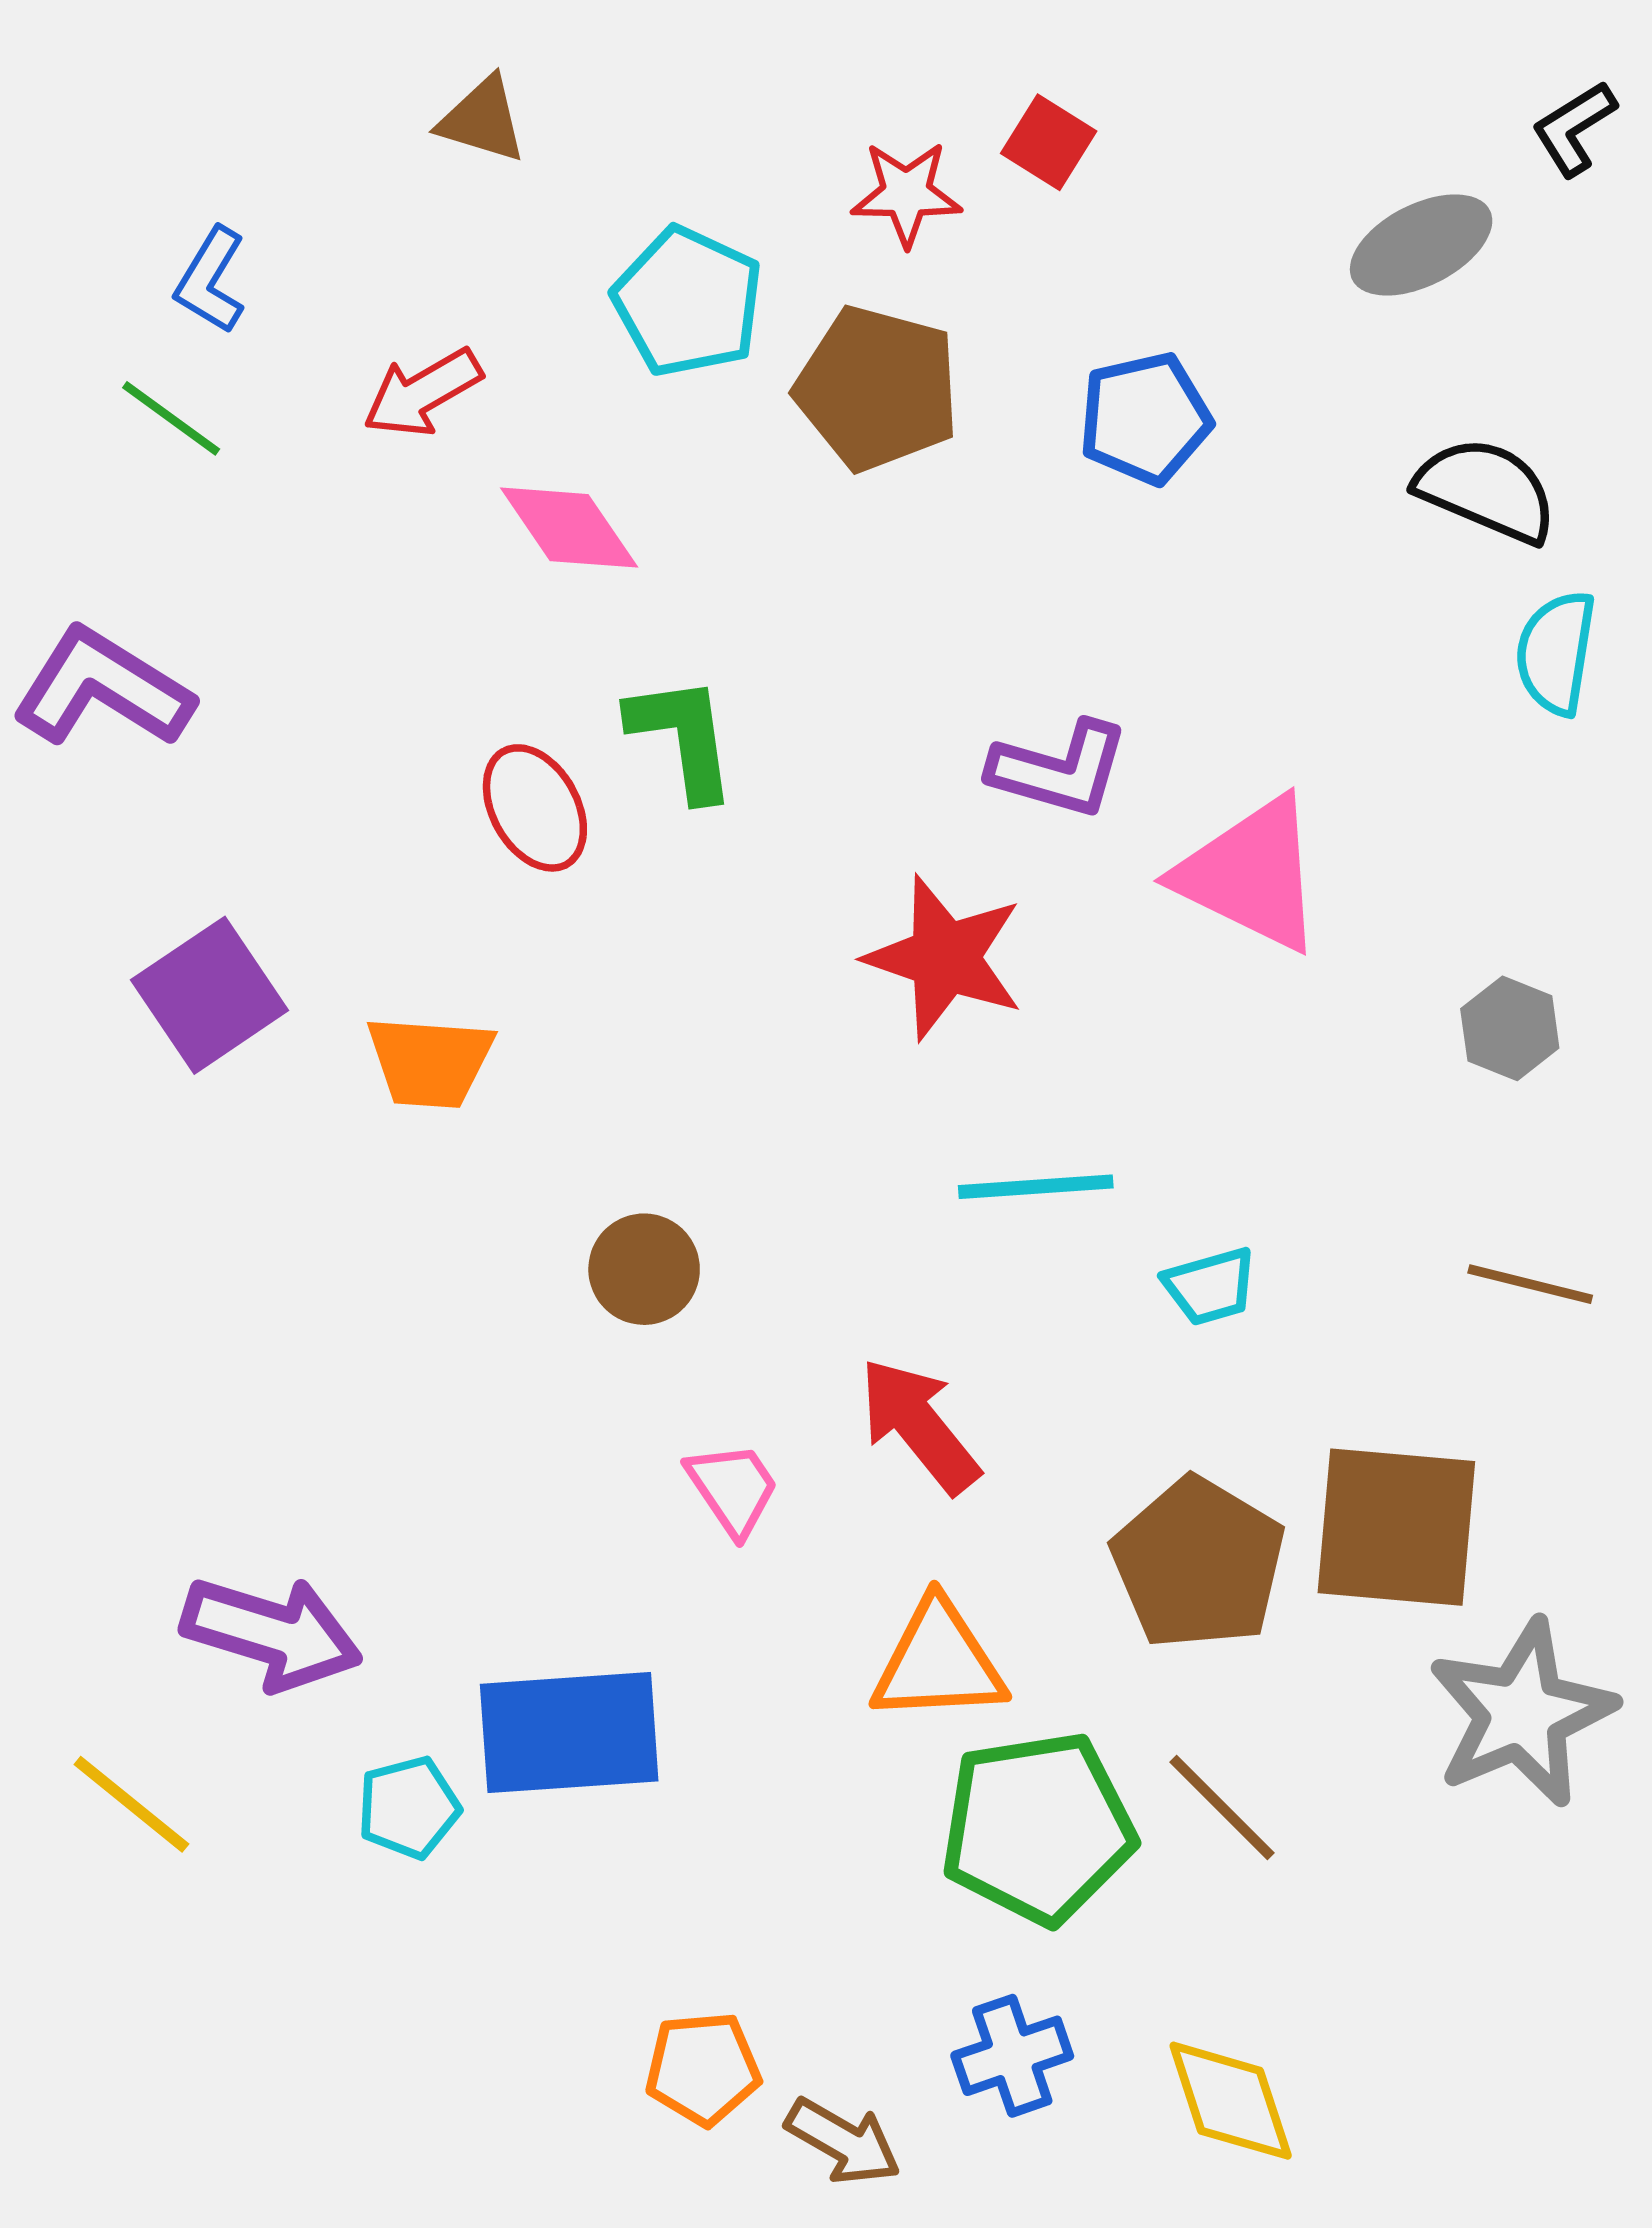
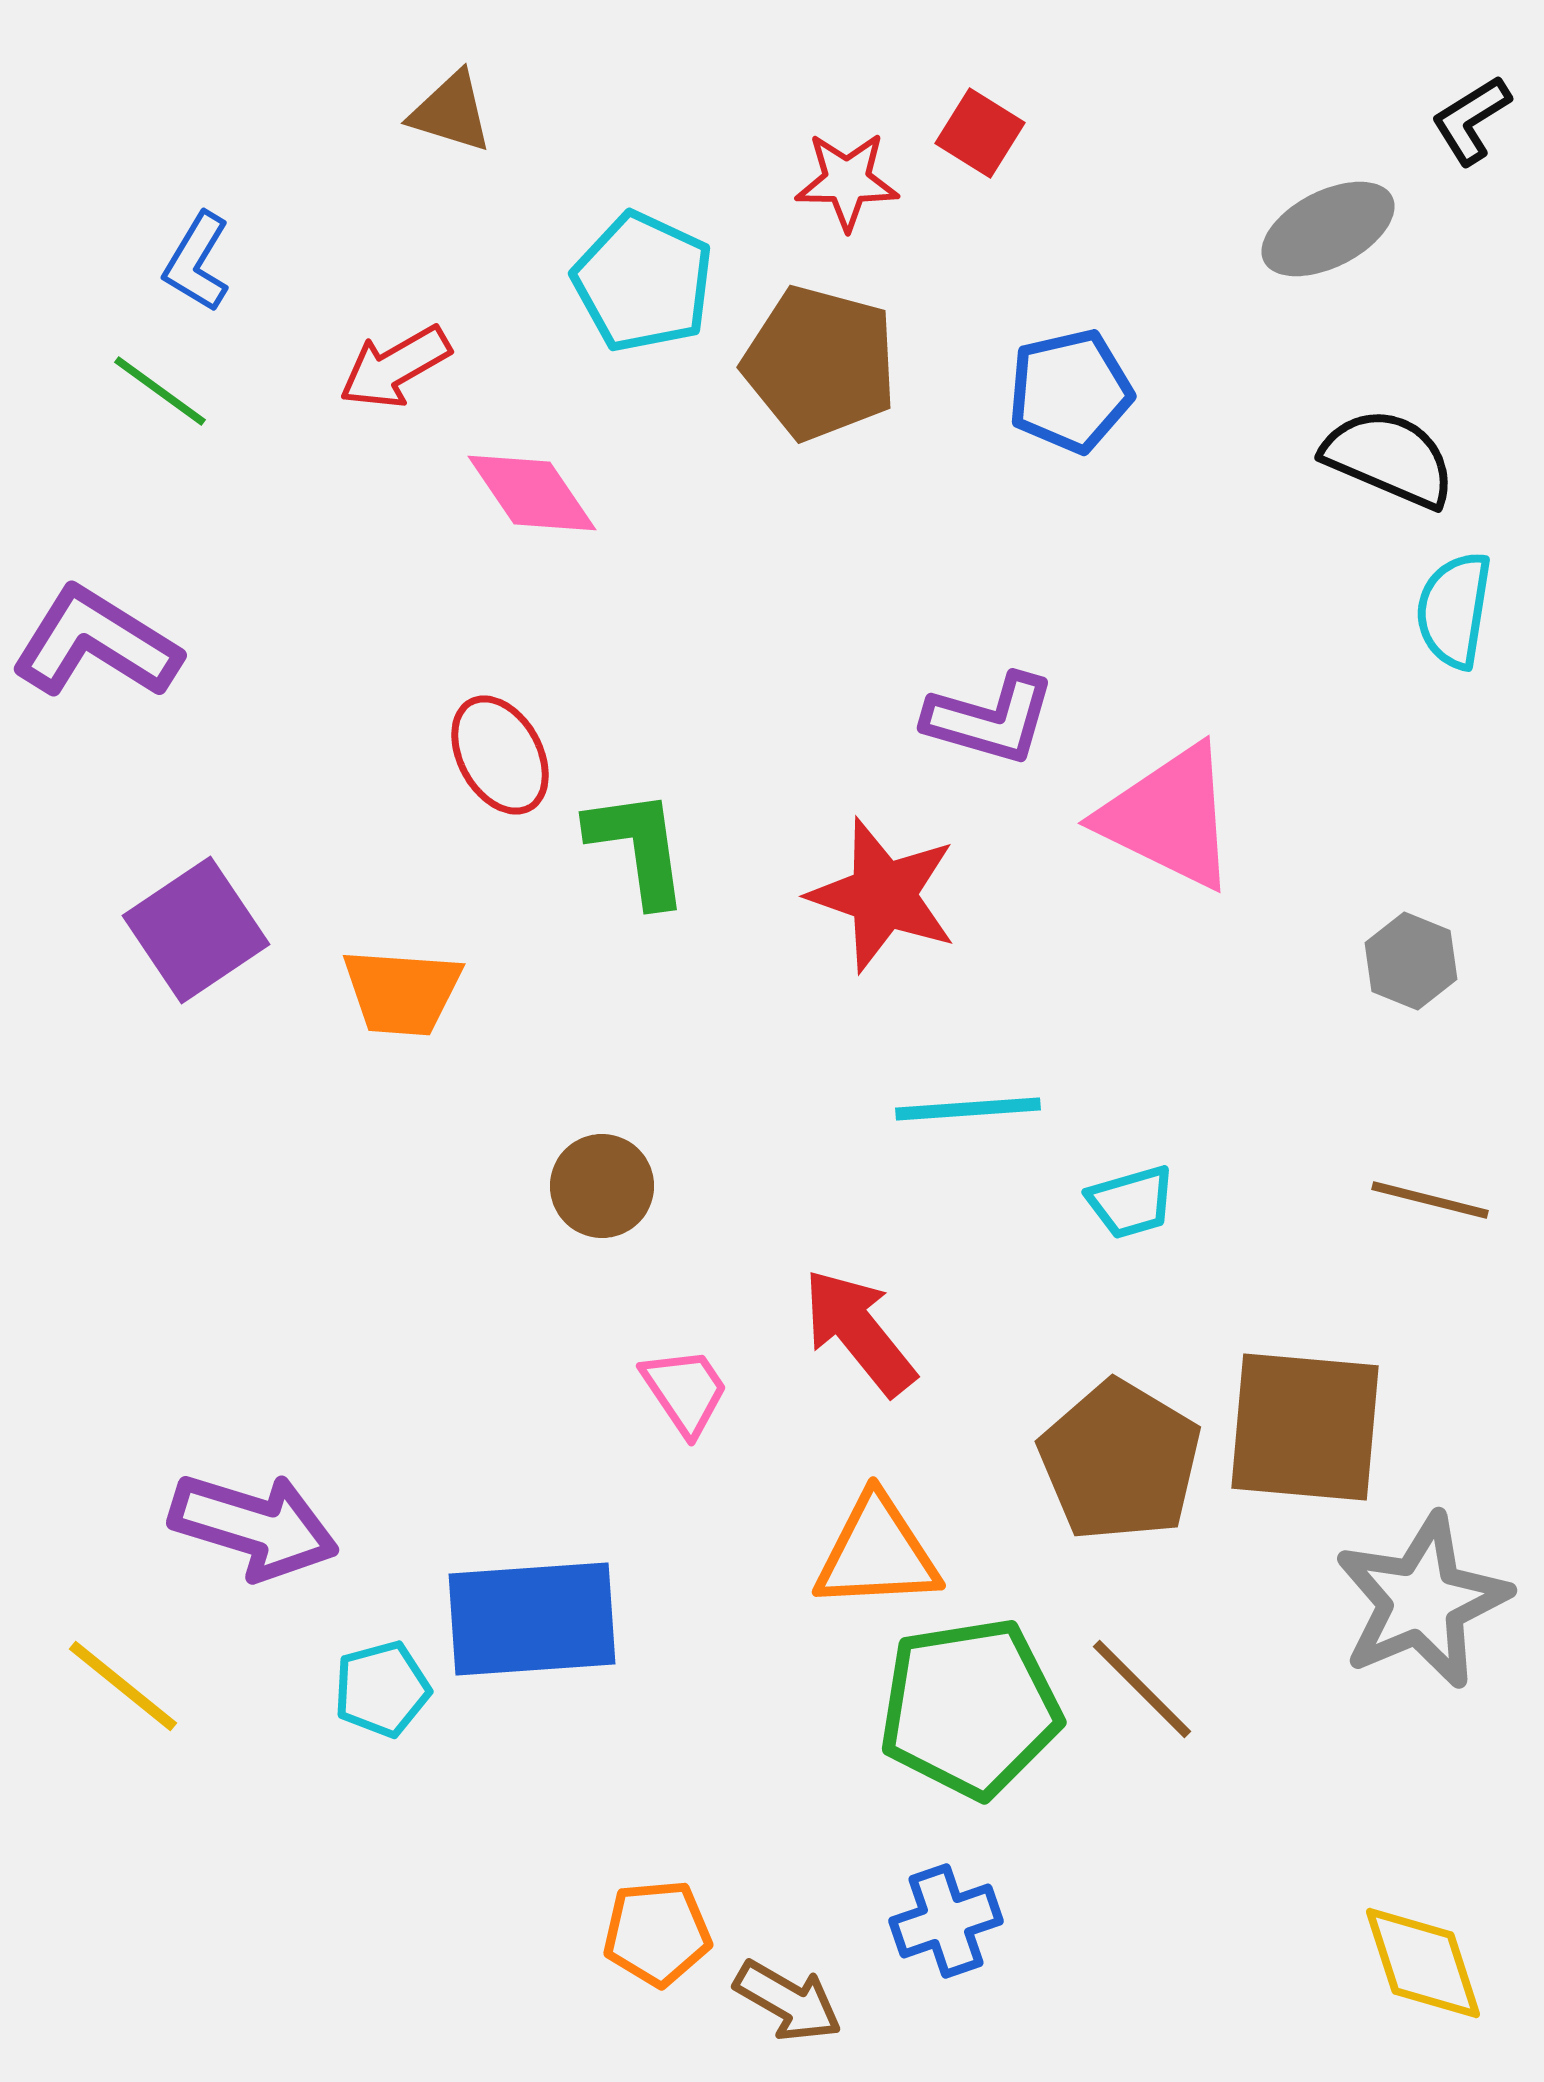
green L-shape: (683, 737) -> (638, 847), moved
yellow diamond: (1231, 2101) -> (1423, 1963), moved

